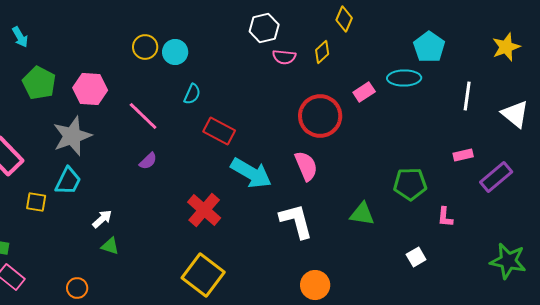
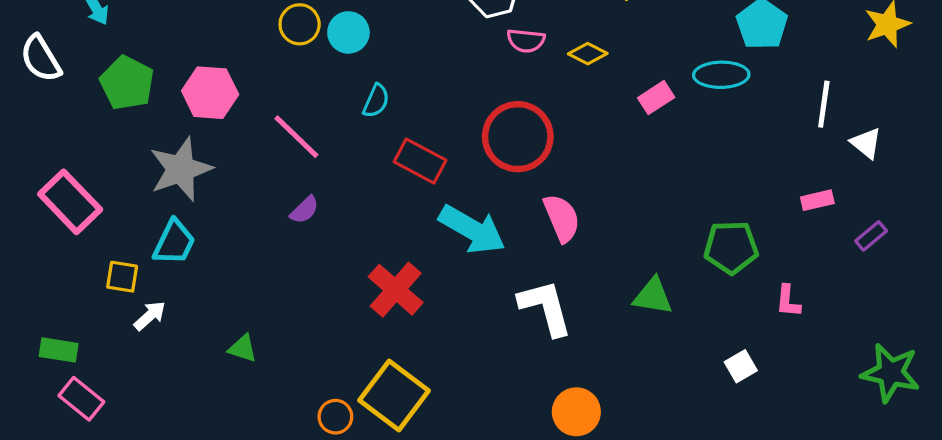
yellow diamond: (322, 52) -> (588, 54), moved, turned 70
white triangle: (515, 114) -> (866, 143), moved, size x0.7
red circle: (320, 116) -> (518, 137), moved
purple rectangle: (496, 177) -> (871, 236), size x0.6
white arrow: (102, 219) -> (150, 316), moved
orange circle: (77, 288) -> (335, 417), moved

